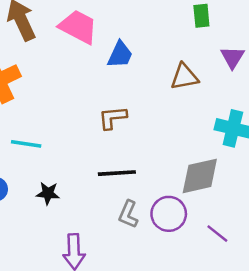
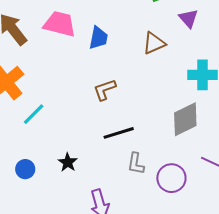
cyan line: (26, 144) -> (34, 114), moved, turned -40
black star: (48, 193) -> (68, 162), turned -30
purple circle: (169, 214) -> (171, 178), moved

